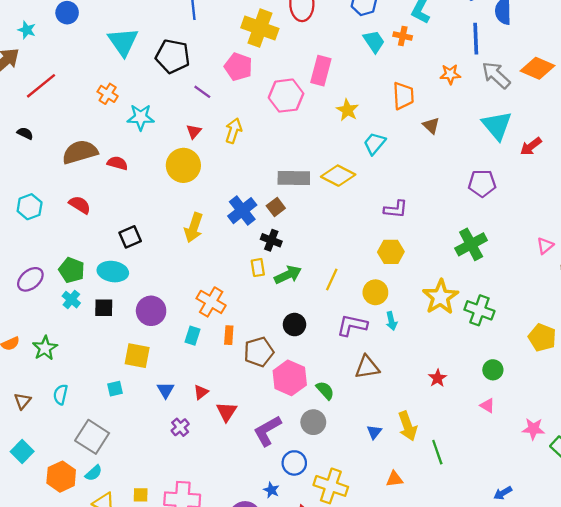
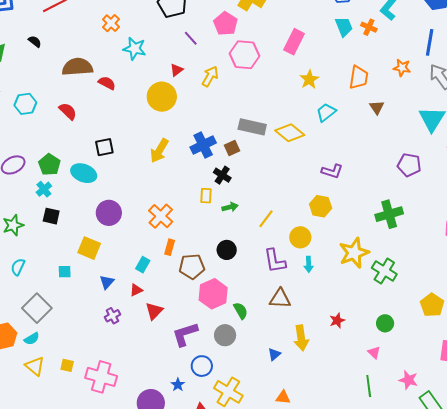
pink hexagon: (286, 96) -> (244, 55), moved
green arrow: (288, 275) -> (230, 207), size x0.7
black square: (104, 308) -> (51, 216), moved
purple L-shape: (352, 325) -> (275, 261), turned -124
cyan rectangle: (192, 336) -> (143, 265), moved
yellow arrow: (408, 426) -> (301, 338), moved
green line: (437, 452) -> (369, 386), moved

